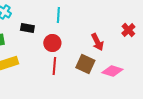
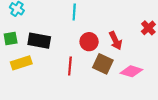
black rectangle: (27, 28) -> (39, 41), moved, size x1.5
red circle: (52, 43) -> (89, 42), moved

